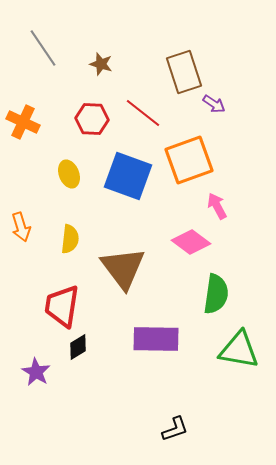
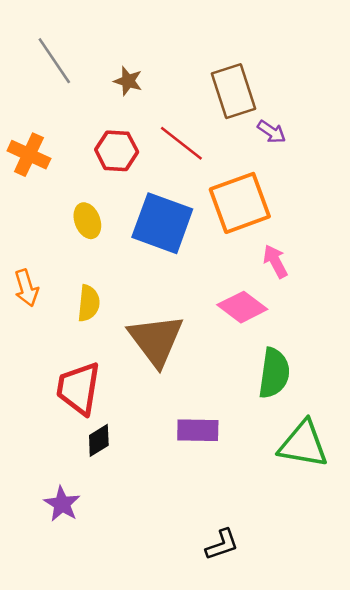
purple rectangle: (156, 339) -> (198, 430), size x0.7
purple star: (36, 372) -> (62, 504), moved

